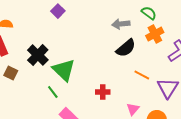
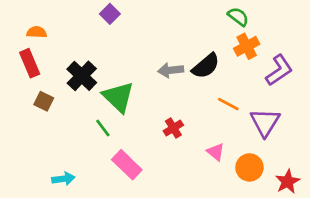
gray arrow: (121, 24) -> (171, 70), moved
red cross: (103, 92) -> (173, 128), turned -32
pink triangle: (133, 109) -> (216, 152), turned -32

